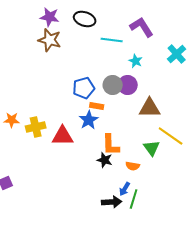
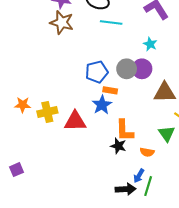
cyan line: (112, 40) -> (111, 22), moved

